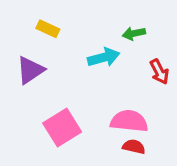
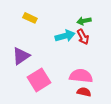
purple triangle: (30, 70) -> (21, 56), moved
red arrow: (159, 72) -> (83, 37), moved

